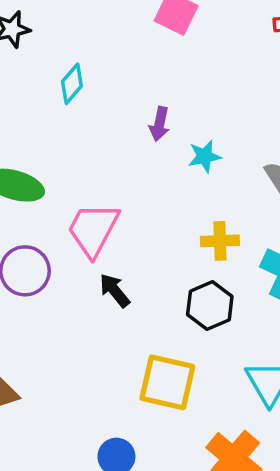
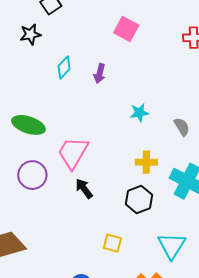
purple arrow: (159, 124) -> (100, 74), moved
yellow square: (167, 382) -> (112, 243), size x0.6

